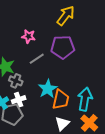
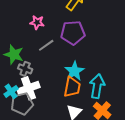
cyan star: (48, 89) -> (74, 71), moved
white cross: (19, 100) -> (28, 88), size x1.5

